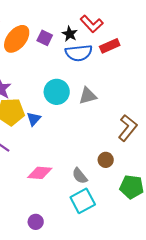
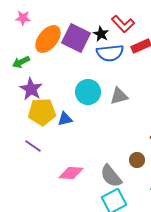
purple square: (45, 38) -> (76, 38), size x1.8
blue triangle: (34, 119) -> (65, 119), turned 35
gray semicircle: (80, 176) -> (111, 176), size x1.4

